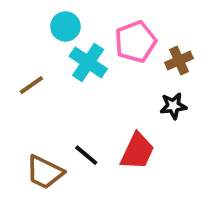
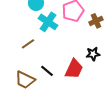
brown line: (31, 85) -> (28, 44), moved
black star: (173, 106) -> (93, 54), moved

